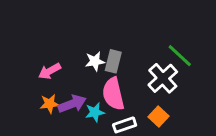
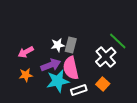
purple arrow: (72, 104) -> (51, 65), moved
cyan star: (95, 112) -> (58, 81), size x1.6

